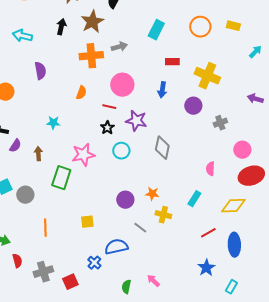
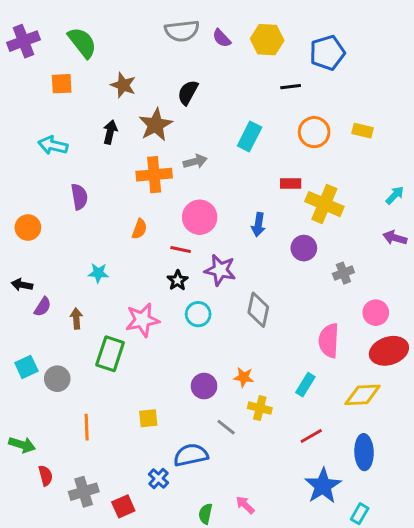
cyan arrow: (255, 52) -> (395, 195), moved
red rectangle: (172, 62) -> (291, 183), moved
pink semicircle: (210, 169) -> (329, 341), size x1.6
red line: (208, 233) -> (311, 436), moved
blue star: (206, 268) -> (323, 486), size x1.4

